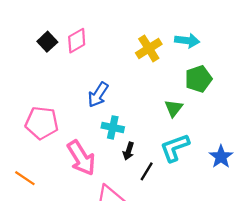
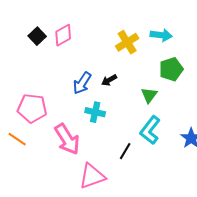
cyan L-shape: (175, 148) -> (150, 130), turned -32
black arrow: (129, 151) -> (109, 80), moved, turned 42
orange line: (25, 178) -> (17, 139), moved

